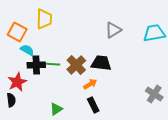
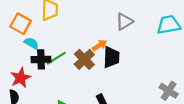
black trapezoid: (101, 63) -> (111, 57), turned 85
green line: (50, 64) -> (56, 58), turned -36
orange arrow: (90, 84) -> (99, 45), moved

